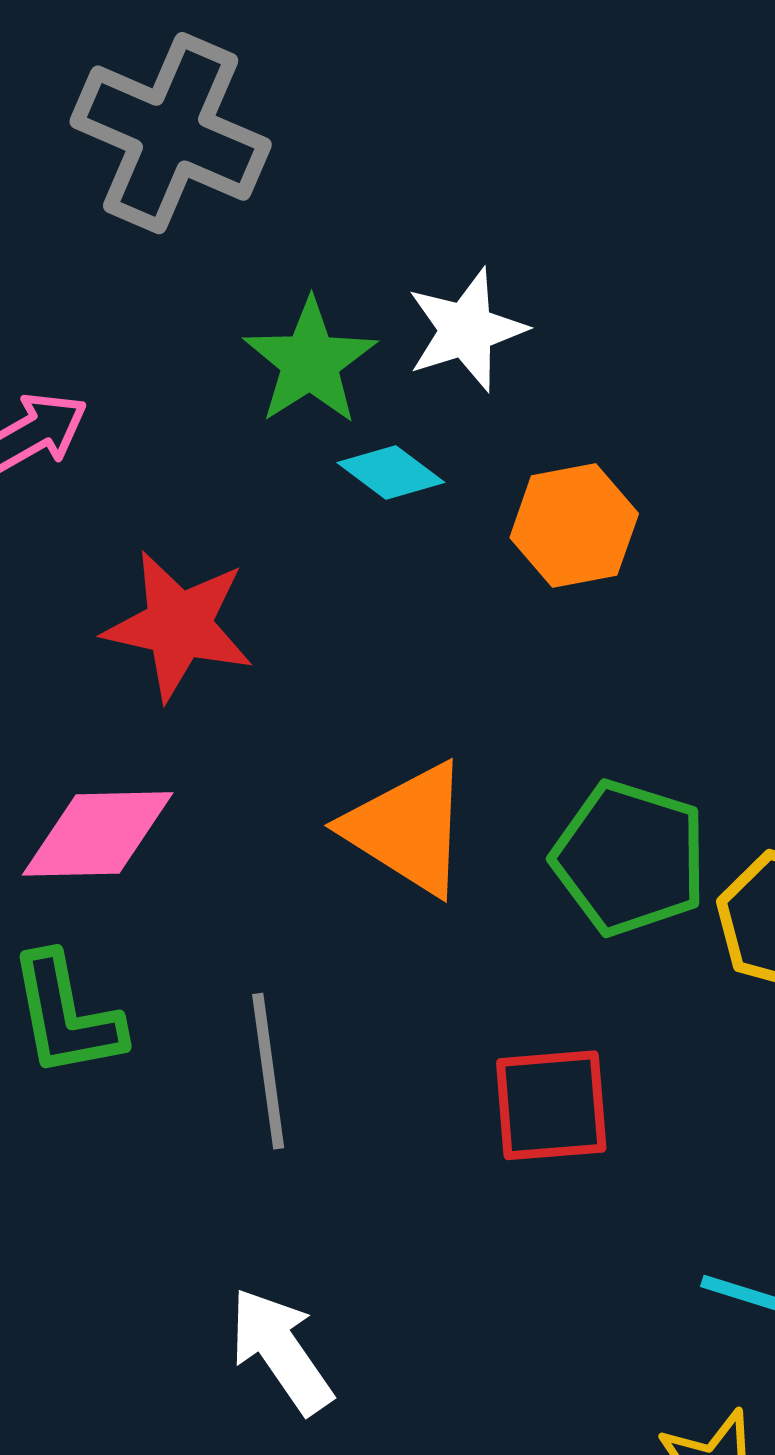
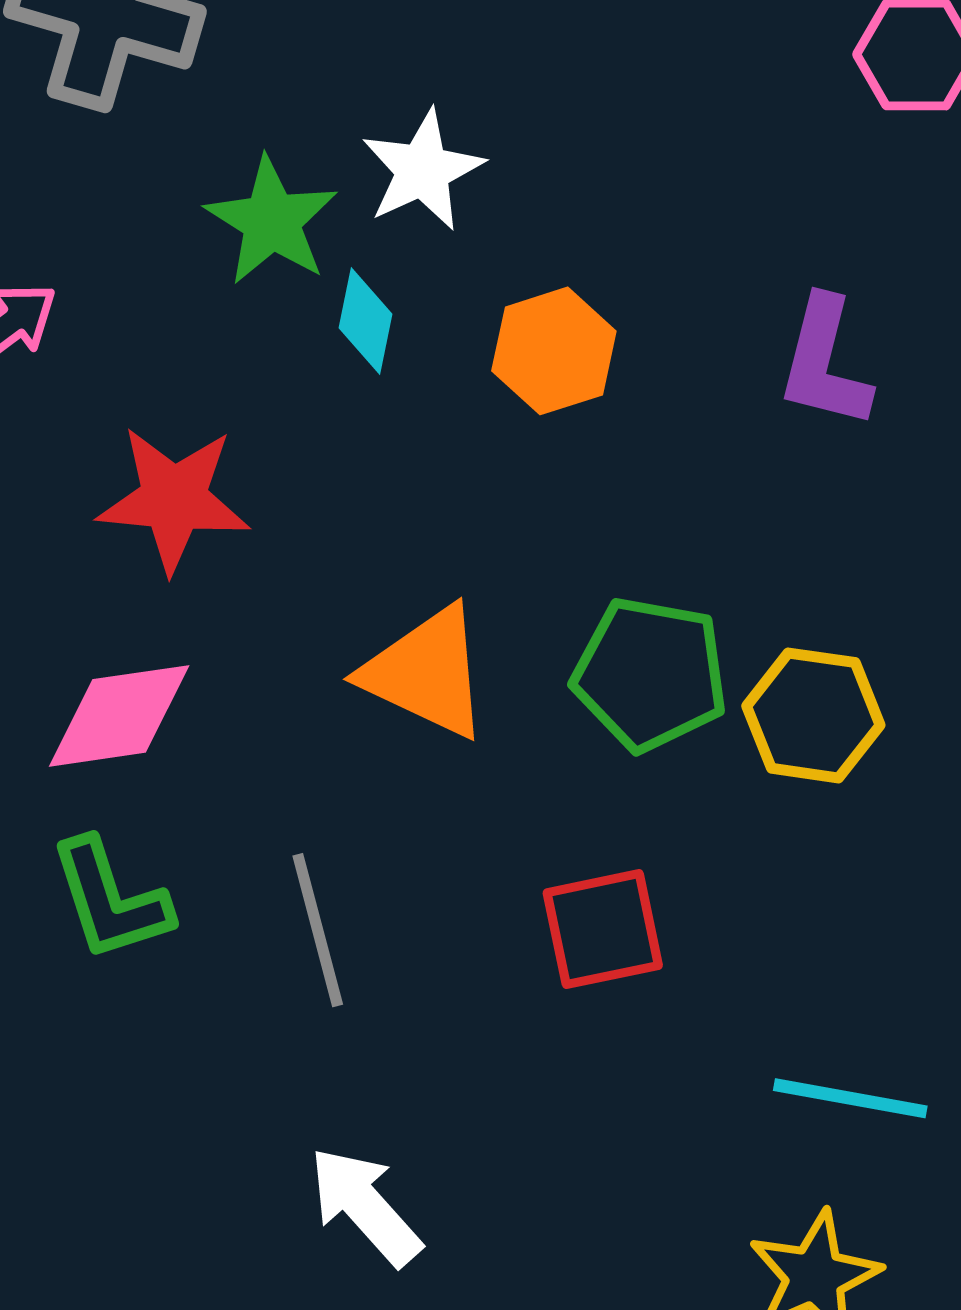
cyan diamond: (391, 472) -> (365, 321), turned 72

